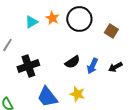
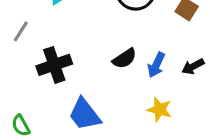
yellow star: (77, 94) -> (160, 110), moved

